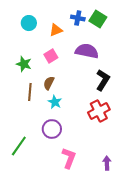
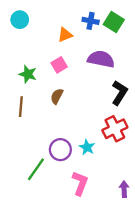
cyan circle: (29, 23) -> (20, 20), moved
brown line: (30, 92) -> (21, 107), moved
cyan star: (55, 102) -> (87, 147), moved
green line: (19, 146) -> (36, 169), moved

